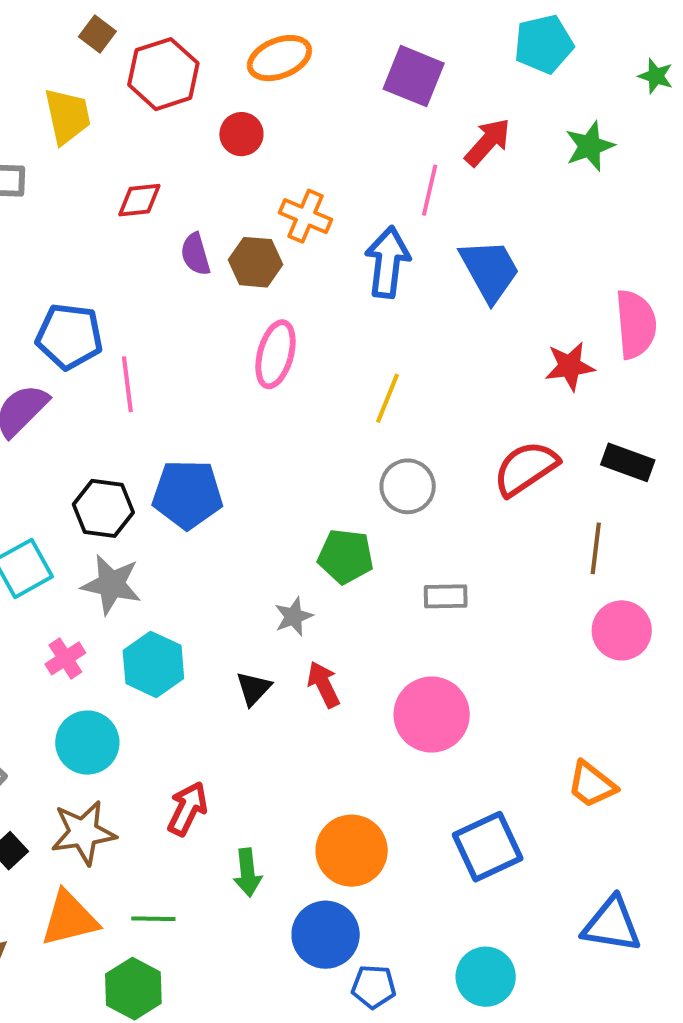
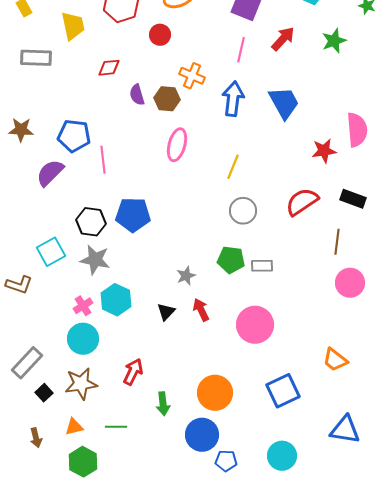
pink line: (430, 190) -> (241, 50), moved
green pentagon: (346, 556) -> (231, 260), moved
pink cross: (65, 658) -> (83, 306), moved
orange triangle: (69, 919) -> (74, 427), size x0.6
green hexagon: (133, 989) -> (83, 462), moved

